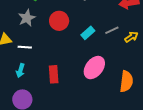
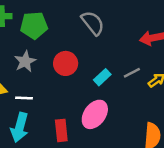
pink ellipse: (94, 68) -> (95, 114), moved
cyan arrow: (20, 71) -> (20, 127), size x1.6

